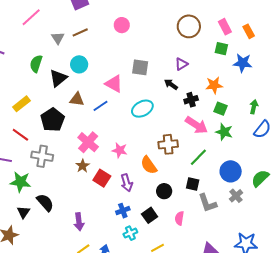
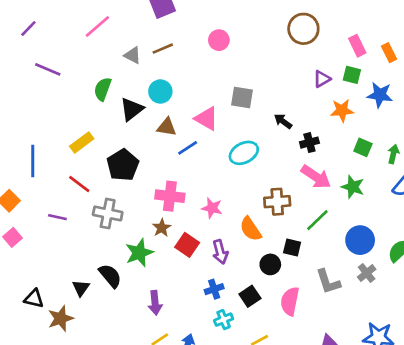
brown circle: (189, 26) -> (303, 29), moved
gray triangle: (58, 38) -> (133, 55), turned -32
purple triangle: (181, 64) -> (322, 79), moved
orange star: (214, 85) -> (342, 110), moved
brown triangle: (77, 99) -> (167, 127), moved
green square: (221, 109) -> (363, 147), moved
pink cross: (88, 142) -> (170, 196), turned -35
green star: (20, 182) -> (139, 253), moved, turned -30
black square: (193, 184) -> (292, 247), moved
pink semicircle: (179, 218) -> (290, 301), size x1.5

